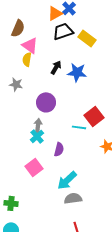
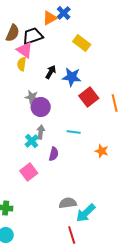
black trapezoid: (63, 31) -> (33, 36), moved
gray star: (16, 84) -> (32, 97), moved
red square: (94, 116) -> (89, 97), moved
gray arrow: (38, 125) -> (41, 132), moved
cyan arrow: (67, 180) -> (86, 213), moved

